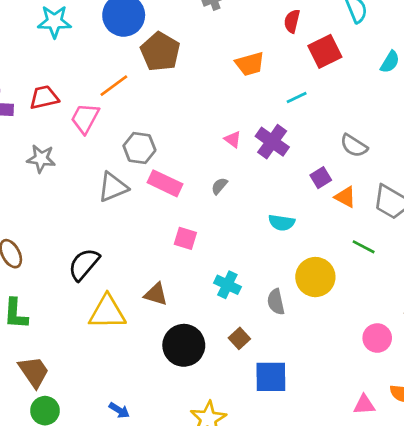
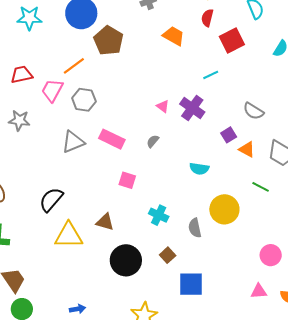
orange trapezoid: (250, 64) -> (174, 36), moved, turned -135
gray hexagon: (139, 148) -> (84, 100), moved
pink triangle: (364, 405) -> (259, 291), moved
blue arrow: (119, 410) -> (77, 309), turned -42

